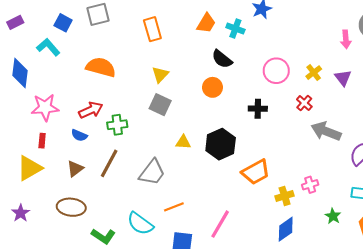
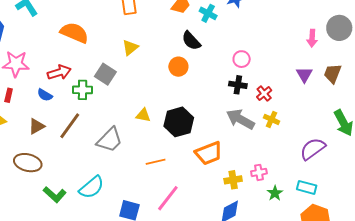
pink circle: (276, 71) -> (242, 59), size x0.7
yellow cross: (314, 73) -> (271, 119), moved, turned -35
gray square: (160, 105) -> (105, 74), moved
black cross: (258, 109) -> (238, 85), moved
gray arrow: (326, 131) -> (240, 119), moved
orange line: (174, 207) -> (156, 162), moved
green star: (333, 216) -> (275, 193), moved
cyan semicircle: (140, 224) -> (92, 187), turned -84

